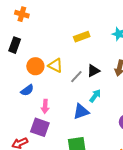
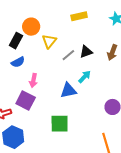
black rectangle: (15, 45) -> (16, 41), moved
yellow triangle: (55, 65) -> (49, 41), turned 35
orange circle: (35, 66) -> (31, 27), moved

